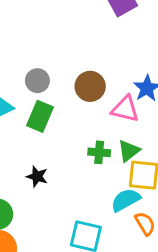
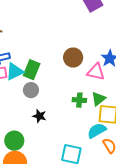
gray circle: (37, 81) -> (31, 90), moved
green rectangle: (40, 116) -> (32, 70), moved

